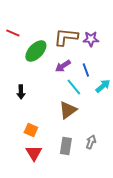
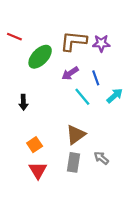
brown triangle: (68, 110) -> (76, 135), moved
orange square: (31, 130) -> (35, 145), turned 32
gray arrow: (91, 142) -> (101, 158), turned -72

